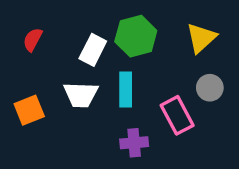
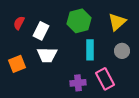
white rectangle: (93, 50) -> (41, 31), moved
cyan rectangle: (126, 89) -> (90, 50), moved
pink rectangle: (177, 115) -> (105, 79), moved

